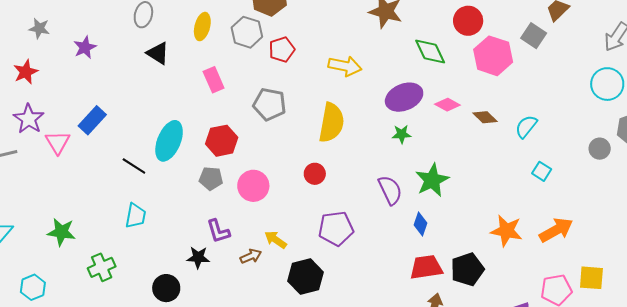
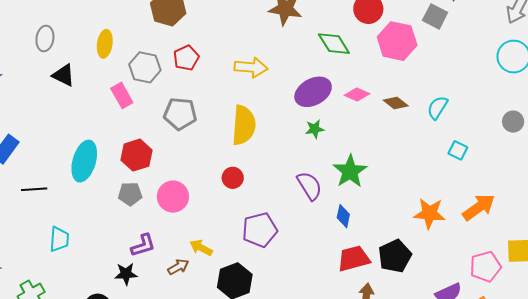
gray hexagon: (247, 32) -> (145, 67), moved
black line: (134, 166) -> (34, 189), moved, turned -30
purple L-shape: (218, 231) -> (143, 245), turned -84

